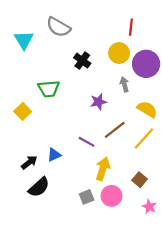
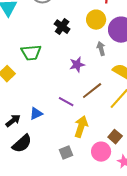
pink circle: (111, 196) -> (101, 152), moved

